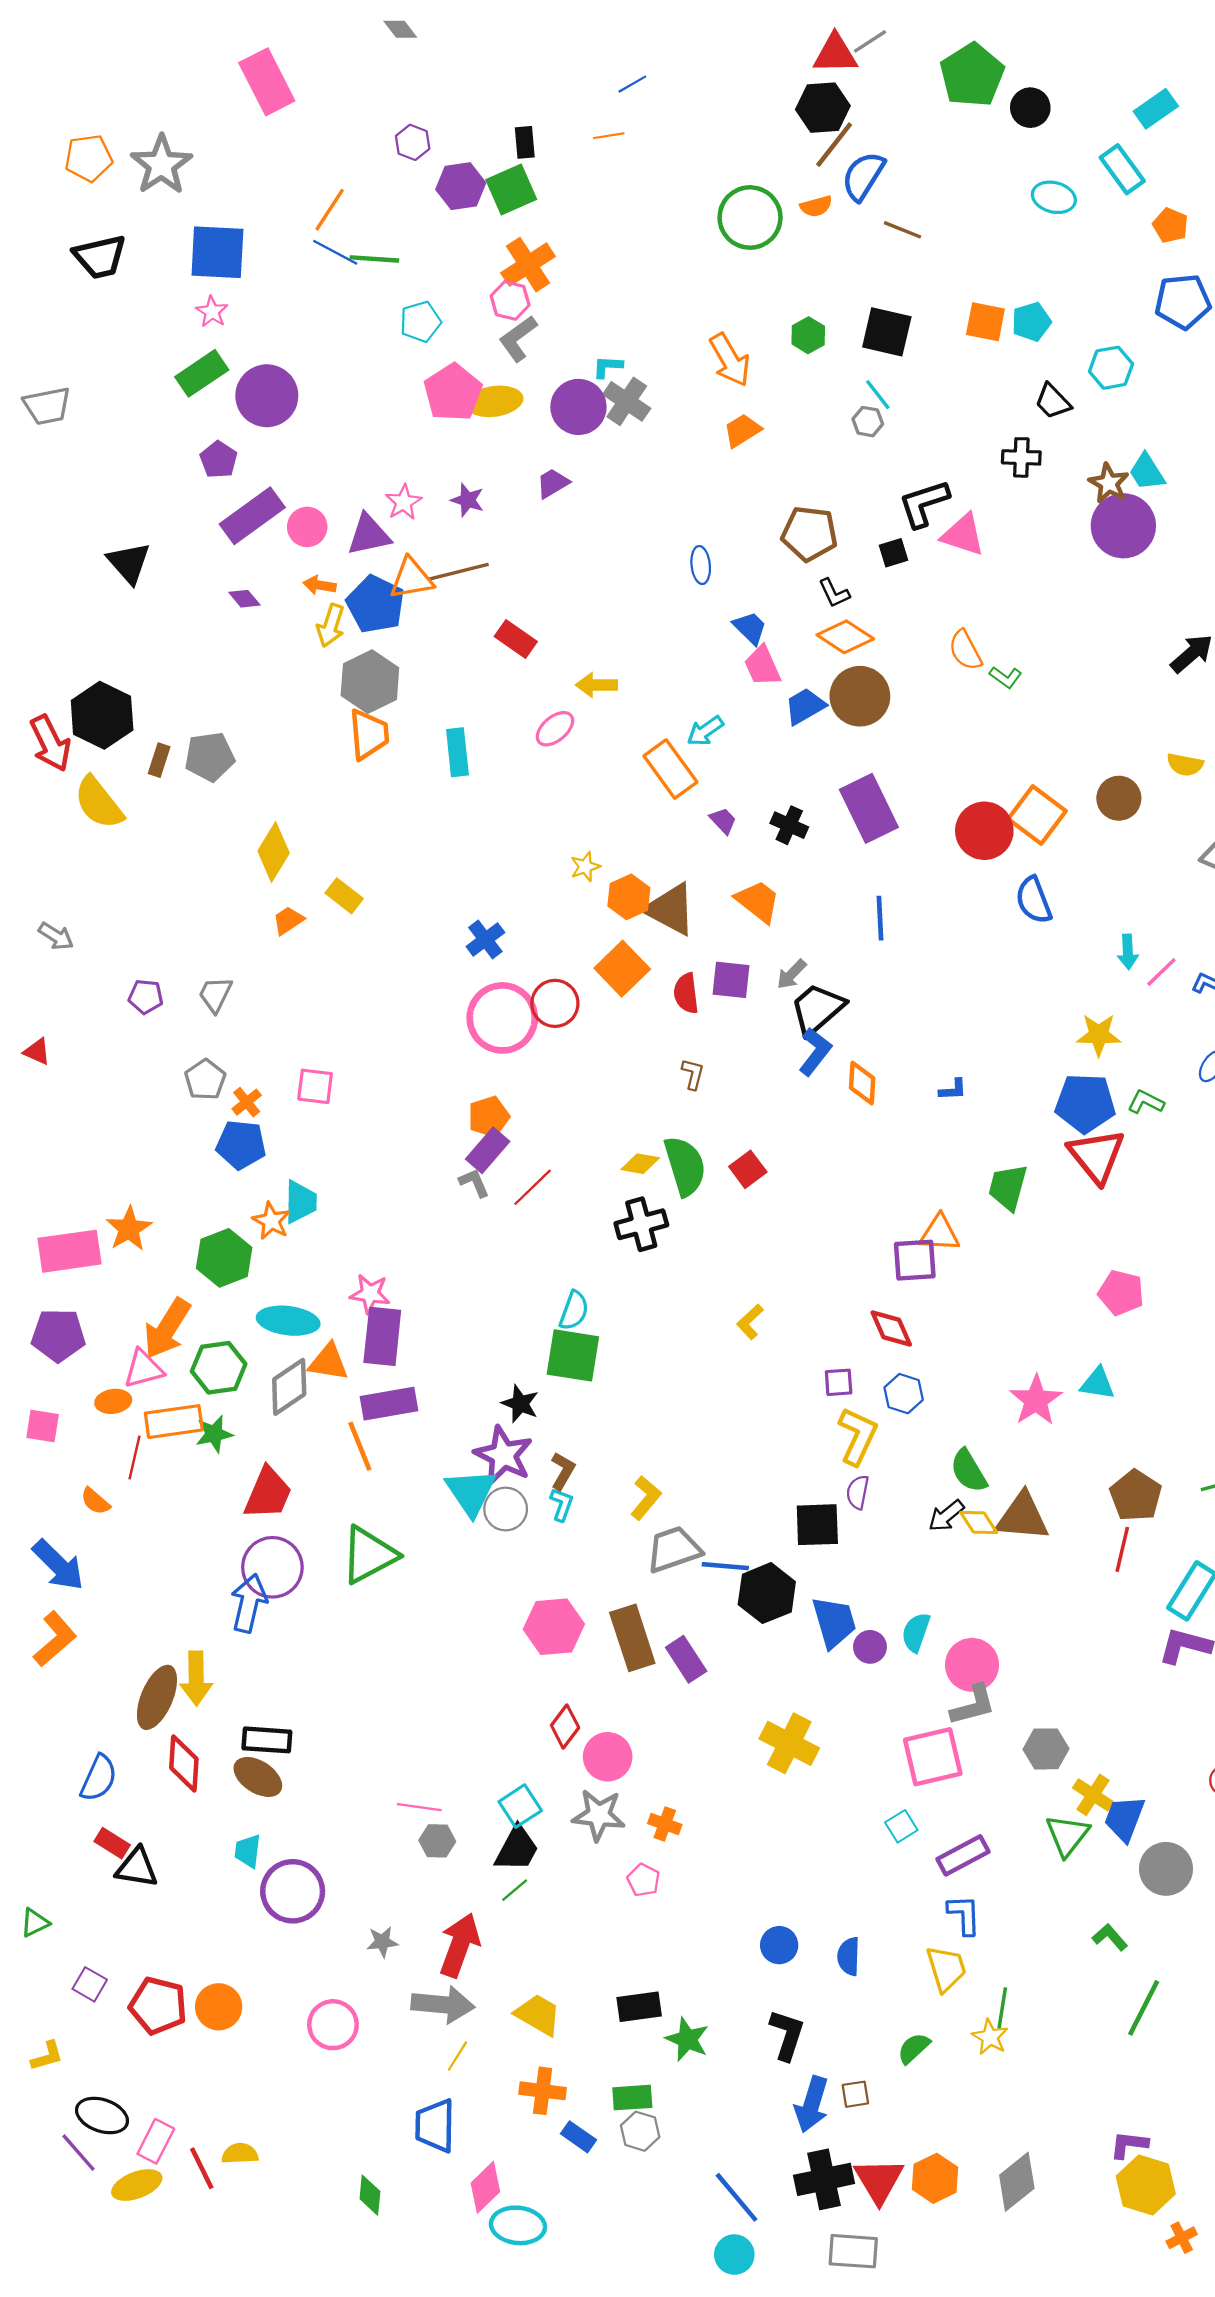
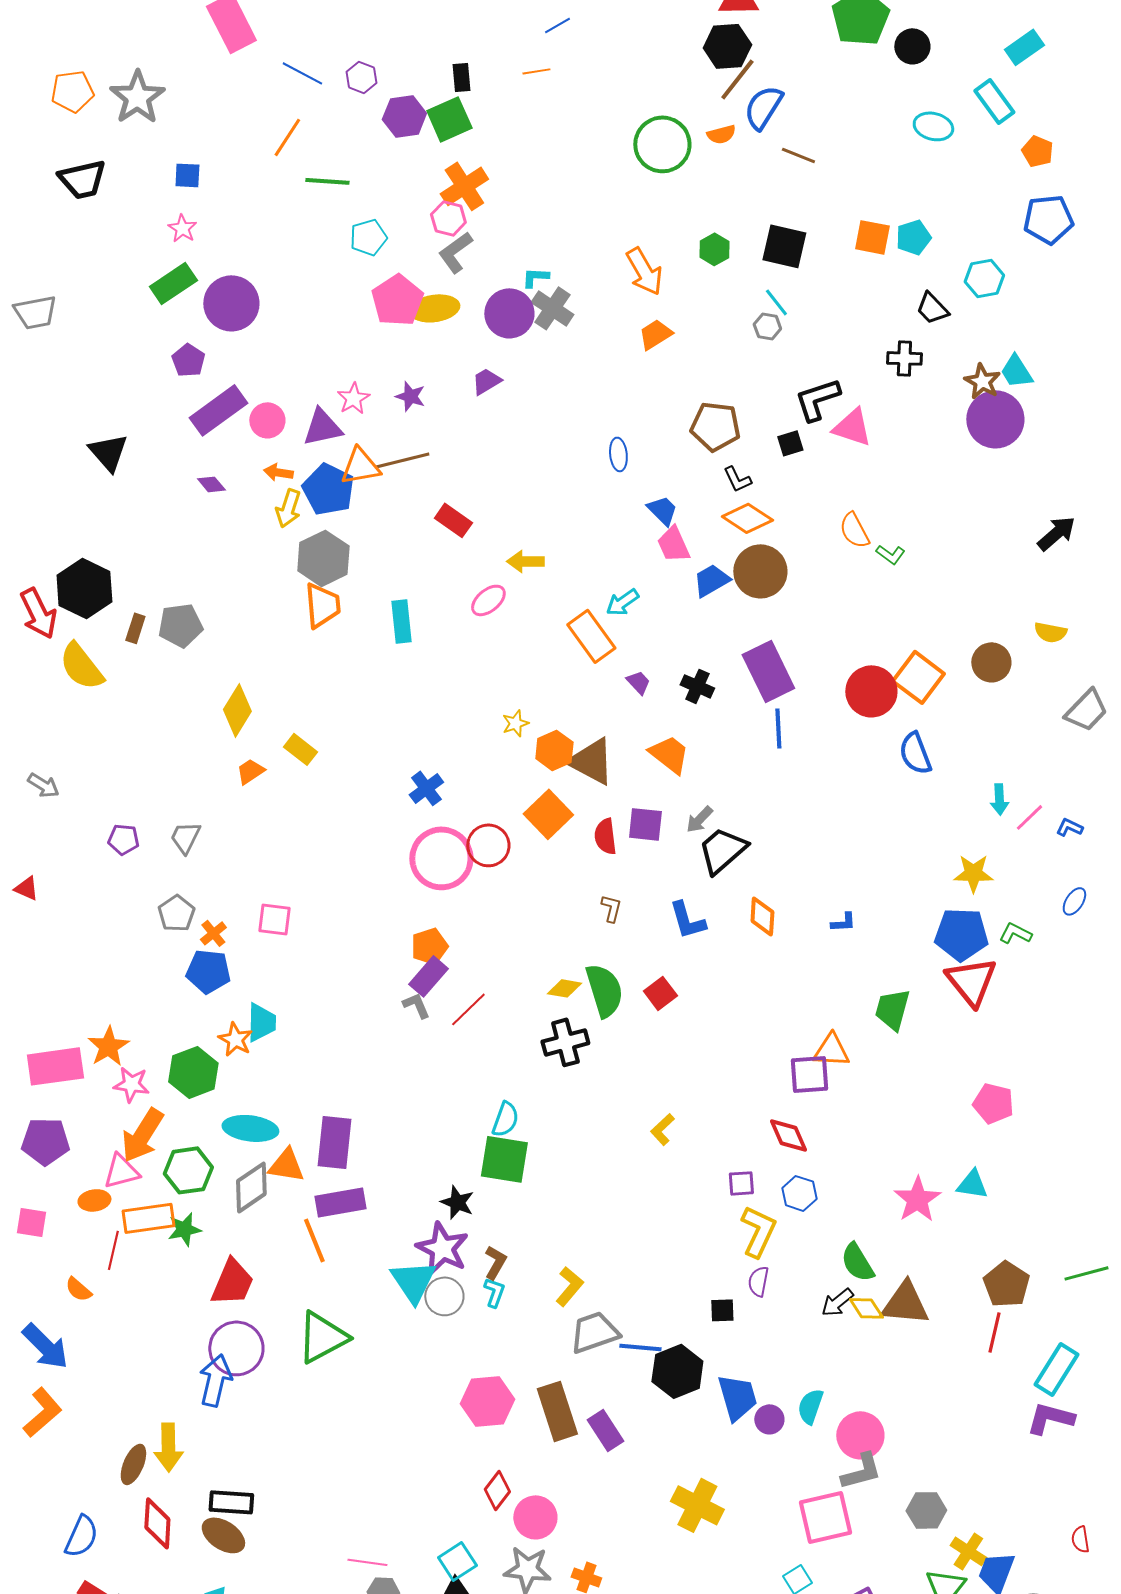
blue square: (217, 252) -> (187, 175), size x0.5
blue line: (335, 252) -> (302, 73), moved
blue line: (880, 918) -> (778, 728), moved
blue L-shape: (815, 1052) -> (687, 920), moved, turned 126
pink star: (370, 1294) -> (131, 1084), moved
black square: (817, 1525) -> (722, 1310), size x0.6
brown ellipse: (157, 1697) -> (133, 1464), size x0.7

